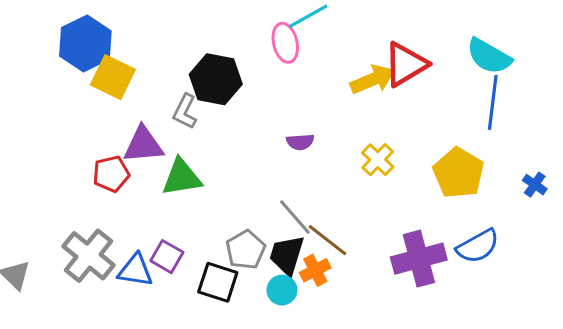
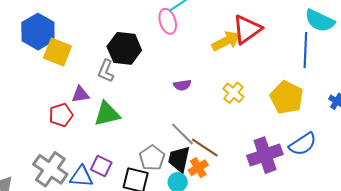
cyan semicircle: (489, 56) -> (320, 21), moved
purple triangle: (143, 145) -> (80, 95), size x0.7

